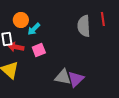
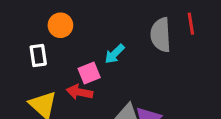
cyan arrow: (34, 29) -> (115, 54), moved
red arrow: (16, 47) -> (80, 92), moved

